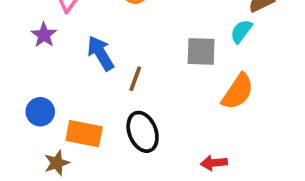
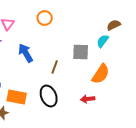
brown line: (135, 79) -> (55, 67), moved
red arrow: (214, 163) -> (88, 99), moved

